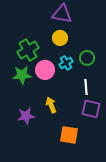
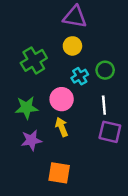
pink circle: (45, 70) -> (62, 99), moved
green star: (22, 75) -> (27, 108), moved
orange square: (69, 135) -> (59, 173), moved

